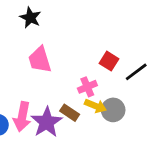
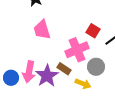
pink cross: (87, 87) -> (77, 50), size x1.6
yellow arrow: (95, 106) -> (83, 84), moved

